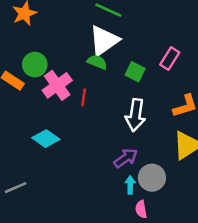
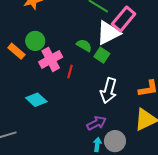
white triangle: (104, 41) -> (108, 33), moved
pink rectangle: (170, 58) -> (124, 19), moved, size x1.4
green square: (135, 72) -> (102, 55), moved

